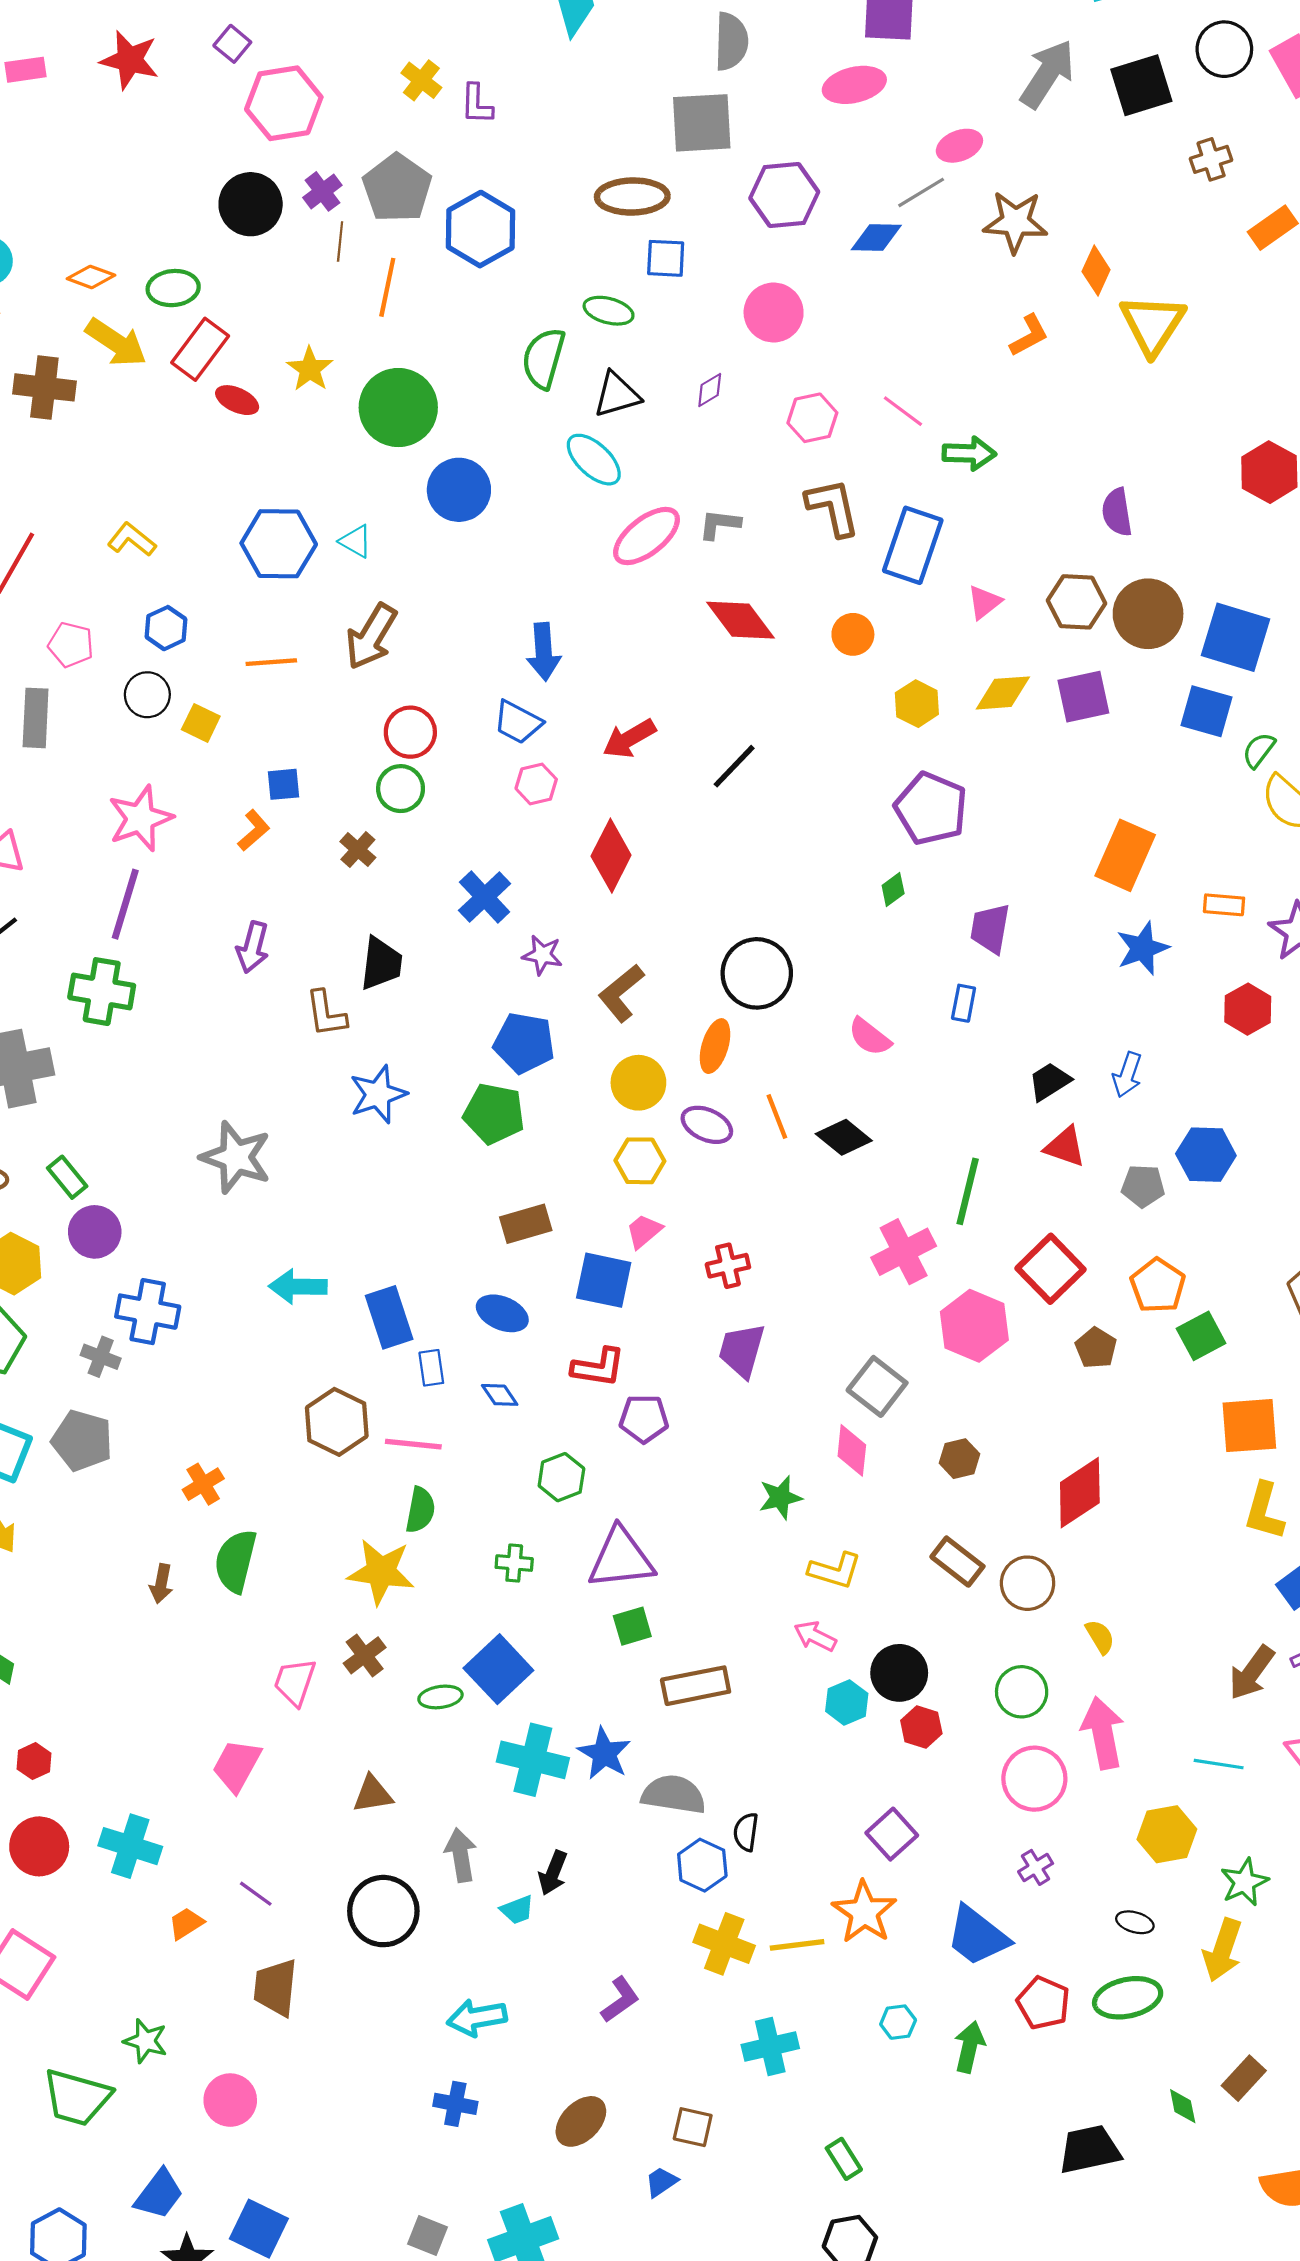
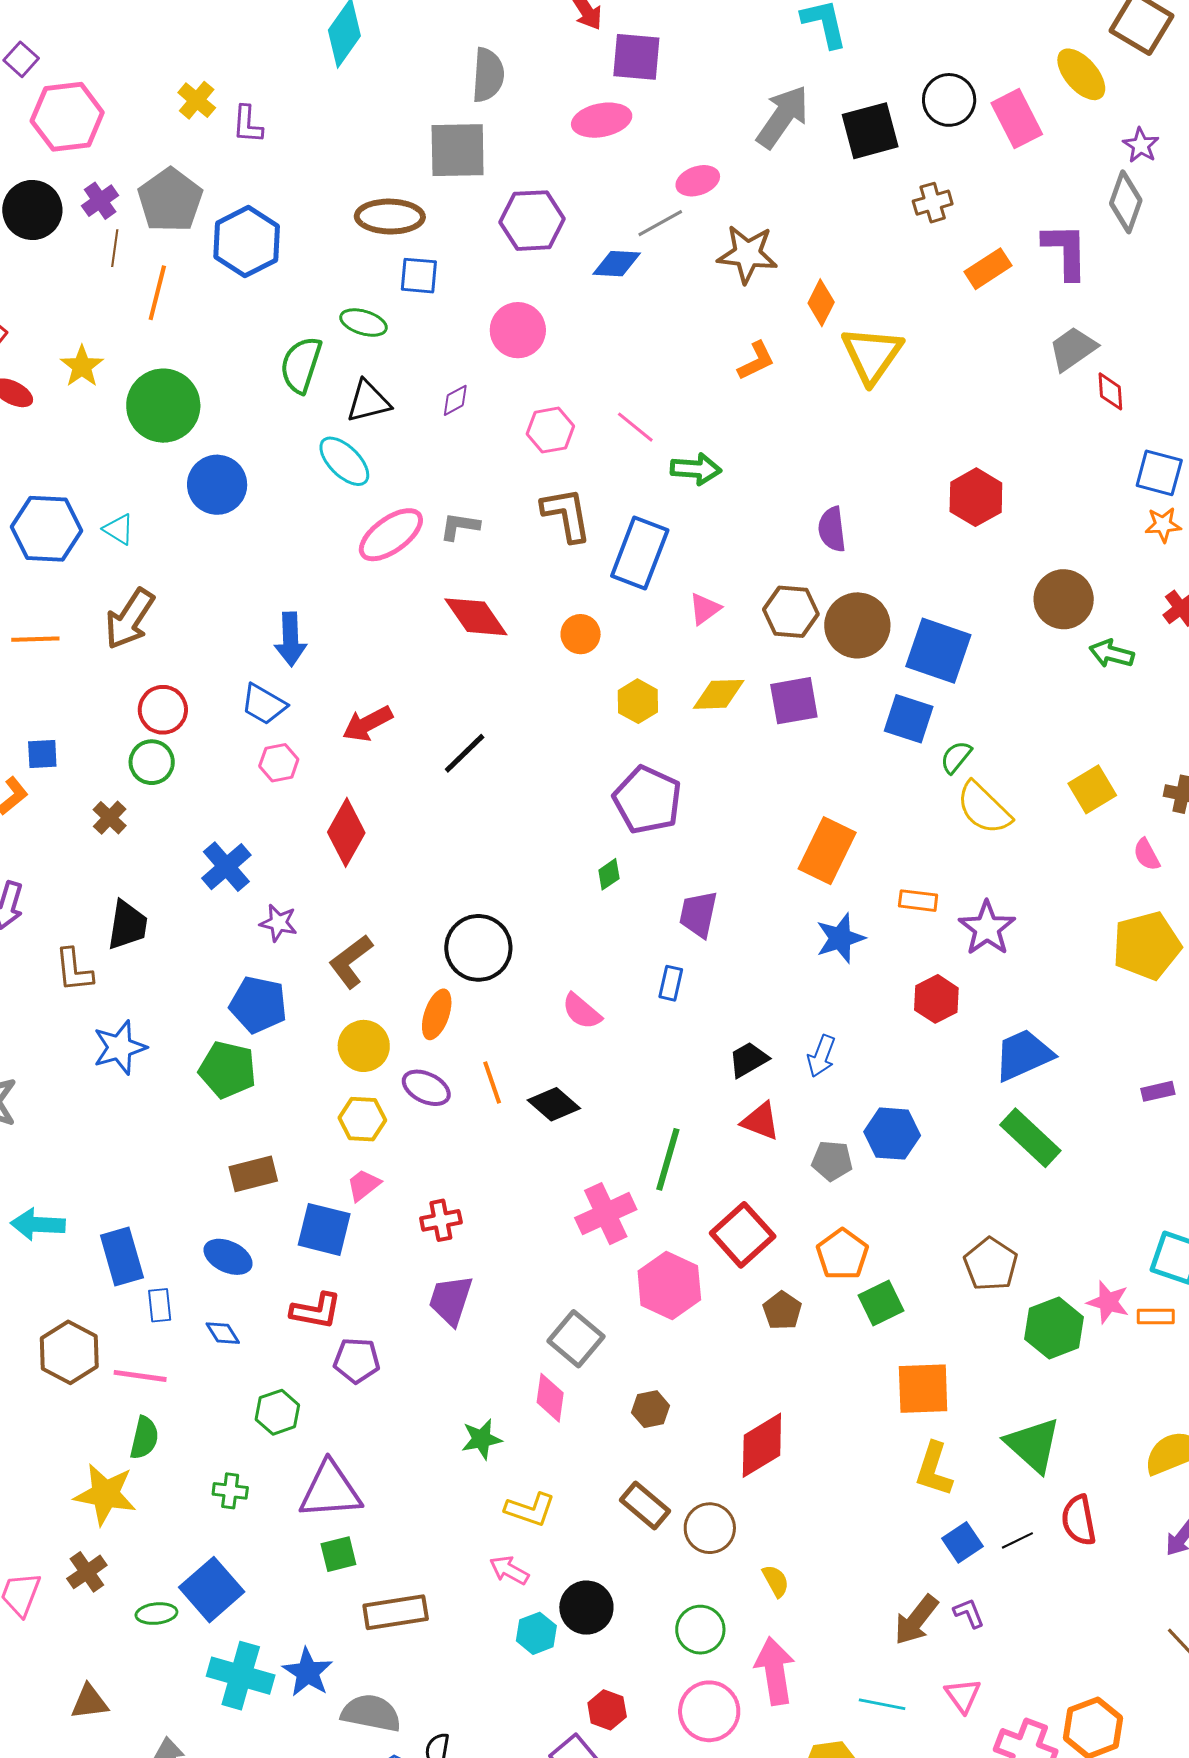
red hexagon: (921, 1727) -> (607, 1710), moved

